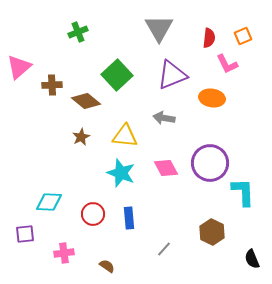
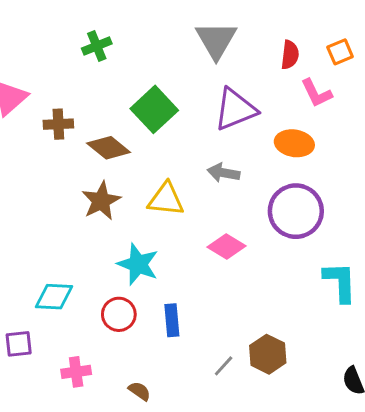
brown star: (81, 137) -> (101, 201), size x1.5
purple circle: (210, 163) -> (296, 211), moved
pink diamond: (166, 168) -> (226, 247), turned -30
cyan star: (121, 173) -> (138, 264), moved
brown hexagon: (212, 232) -> (268, 354), moved

